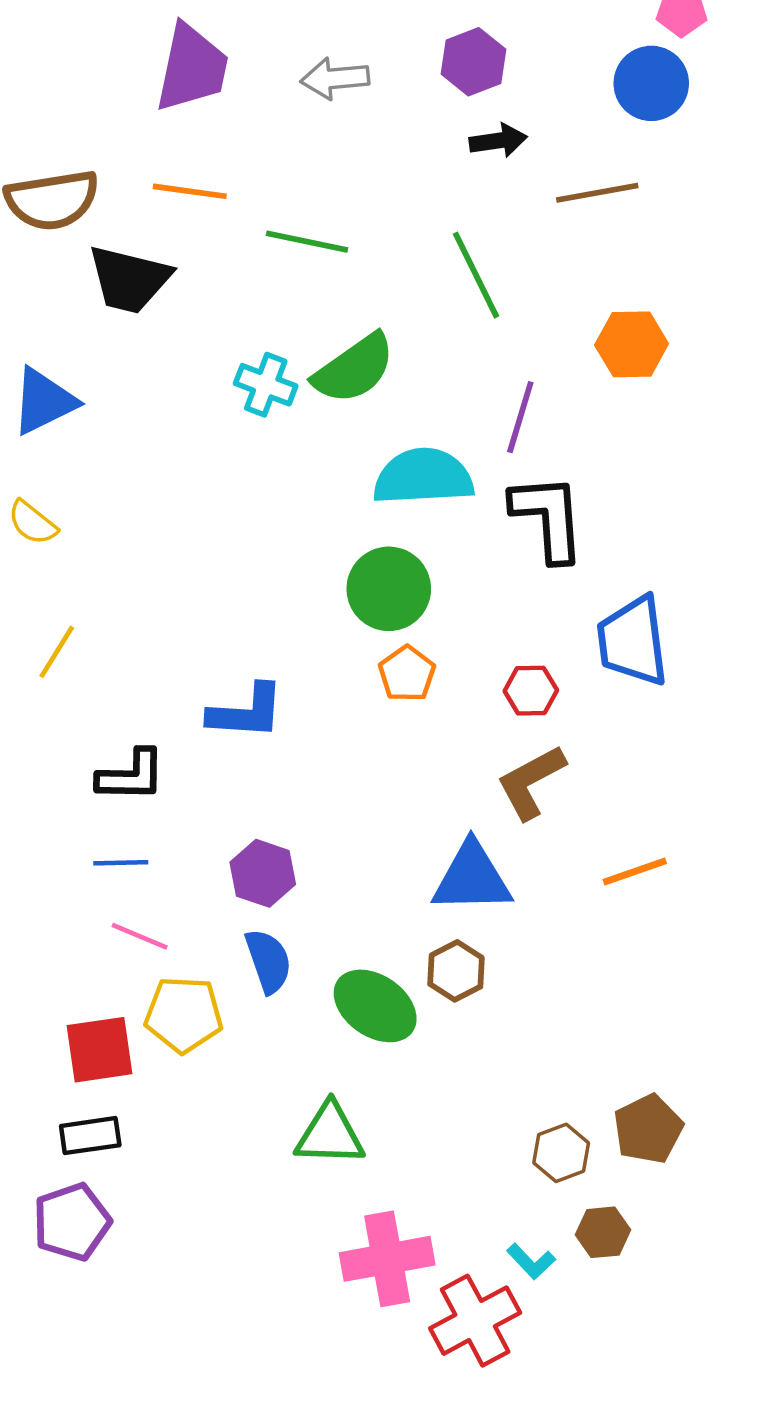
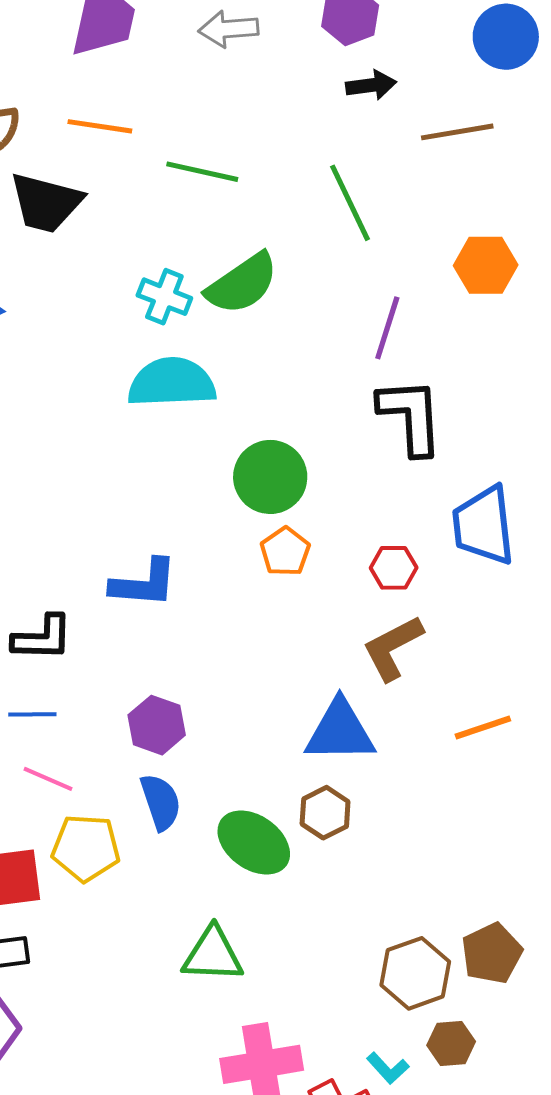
cyan semicircle: (423, 477) -> (172, 383), moved
brown hexagon: (561, 1153) -> (415, 973), size x1.4

